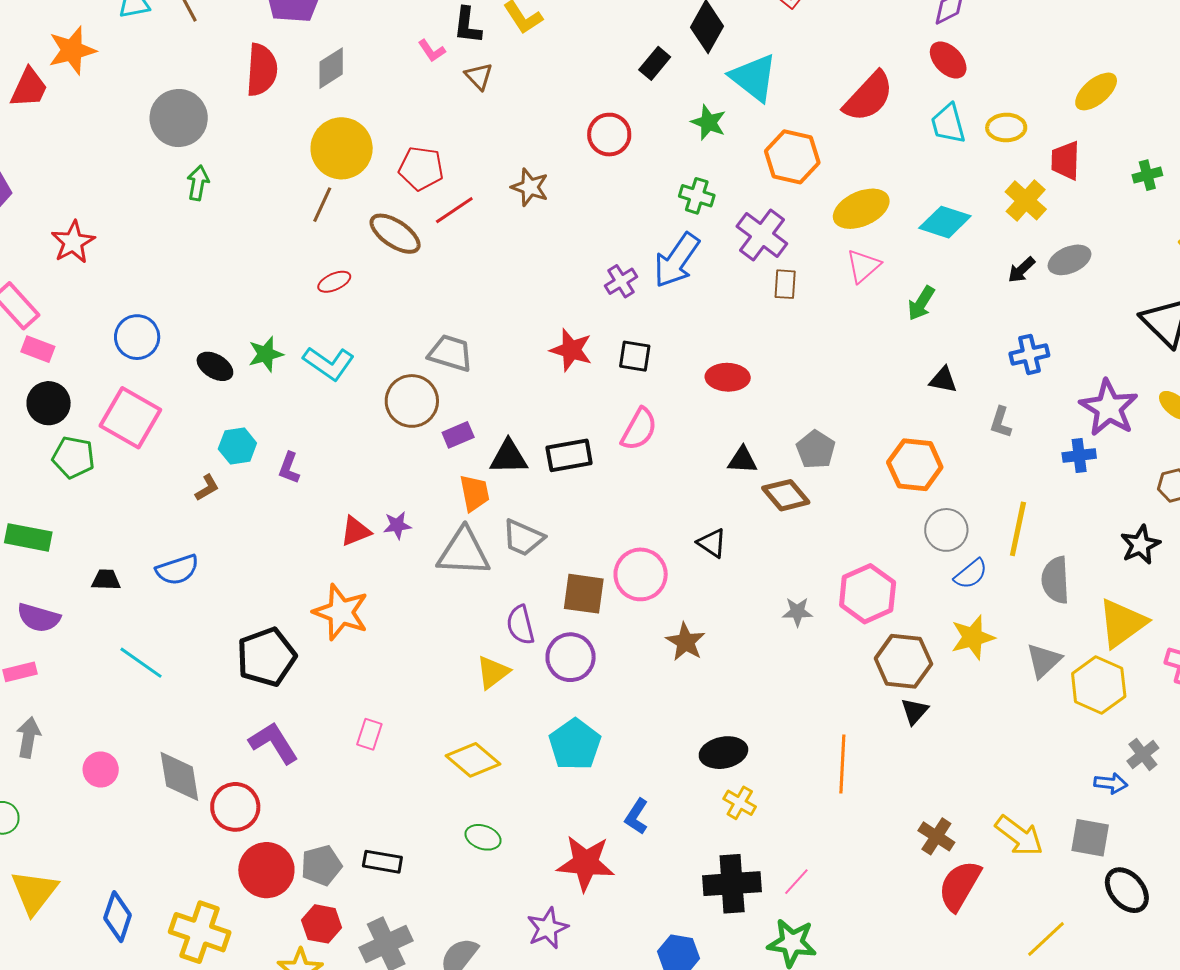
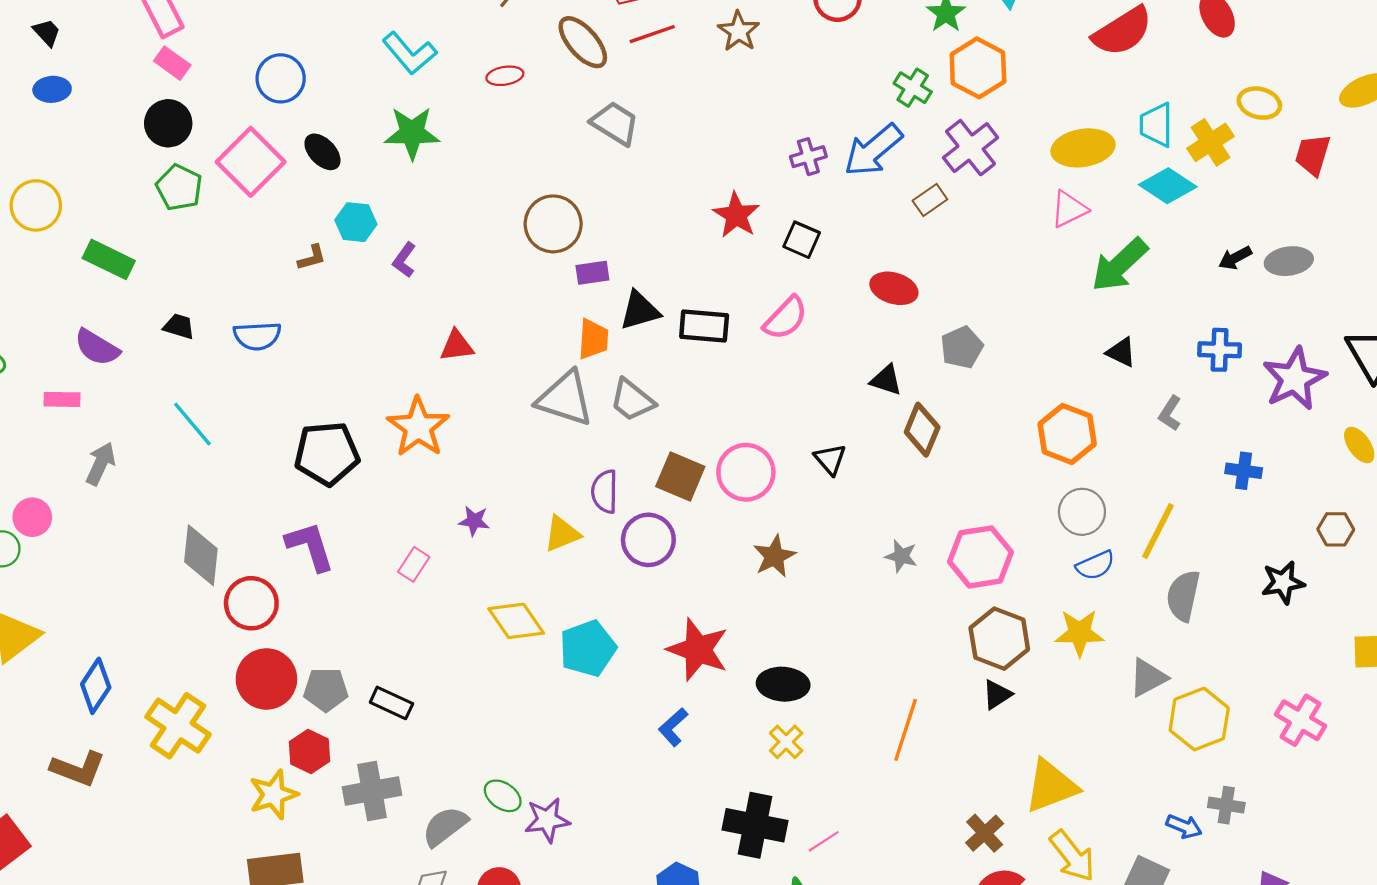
cyan trapezoid: (948, 124) -> (1156, 125), moved
orange hexagon: (792, 157) -> (978, 68), moved
yellow cross: (1026, 200) -> (1211, 142), moved
brown rectangle: (785, 284) -> (930, 200), moved, turned 36
green arrow: (921, 303) -> (1120, 265), size x1.6
gray trapezoid: (450, 353) -> (615, 123), moved
green star: (266, 354) -> (412, 133), size x1.4
cyan L-shape: (329, 363) -> (409, 53), moved
black ellipse: (215, 366) -> (322, 152), moved
purple star: (1109, 408) -> (1294, 379), moved
gray pentagon: (816, 450) -> (962, 347), moved
black triangle: (509, 457) -> (640, 310), turned -30
brown diamond: (786, 495) -> (922, 430), turned 48
purple star: (397, 525) -> (474, 521), moved
yellow triangle: (1122, 623) -> (1051, 786), moved
gray arrow: (28, 737) -> (101, 464), moved
cyan pentagon: (575, 744) -> (588, 648), moved
gray cross: (1143, 754) -> (1226, 805), turned 32
pink circle: (101, 769) -> (32, 517), moved
green ellipse: (483, 837) -> (503, 796), moved
red star: (586, 863) -> (698, 650), moved

